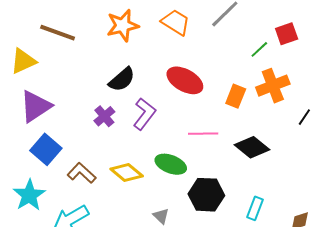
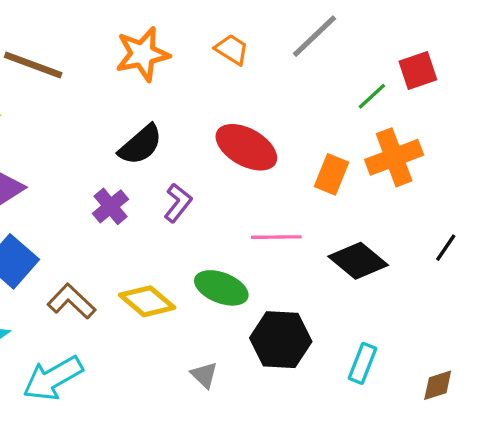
orange trapezoid: (176, 22) -> (232, 49), size x0.7
purple L-shape: (144, 114) -> (178, 203), size x0.7
black line: (304, 117) -> (446, 248), moved

